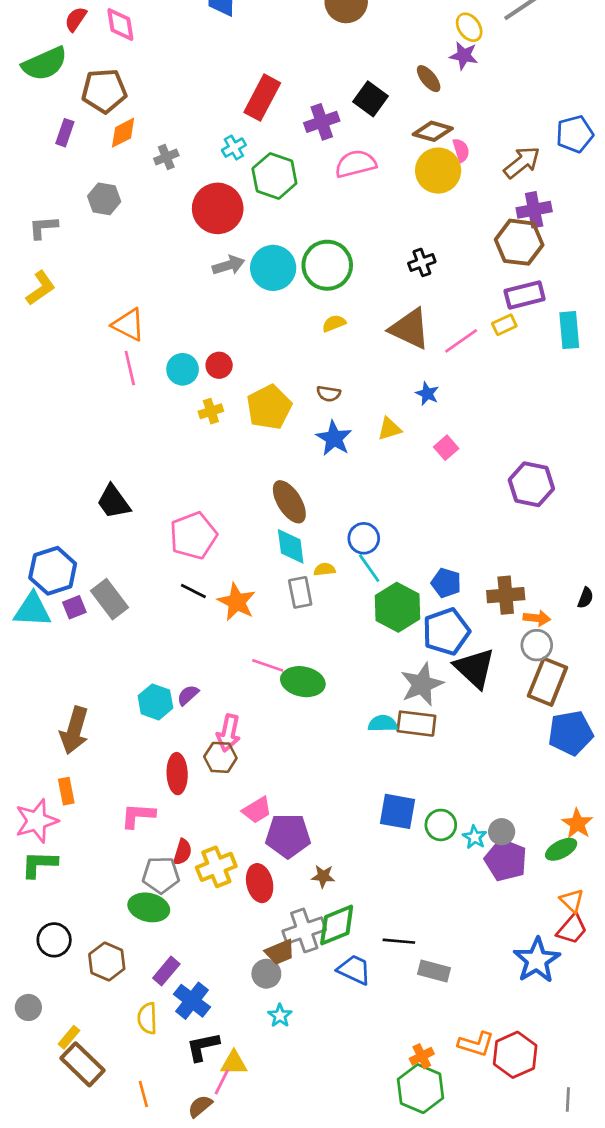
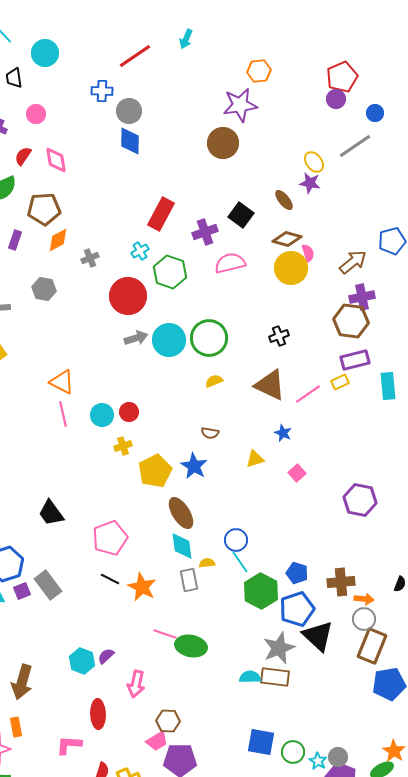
yellow pentagon: (269, 407) -> (155, 471), moved
blue star: (334, 438) -> (194, 466), moved
brown hexagon: (220, 757) -> (168, 721), moved

